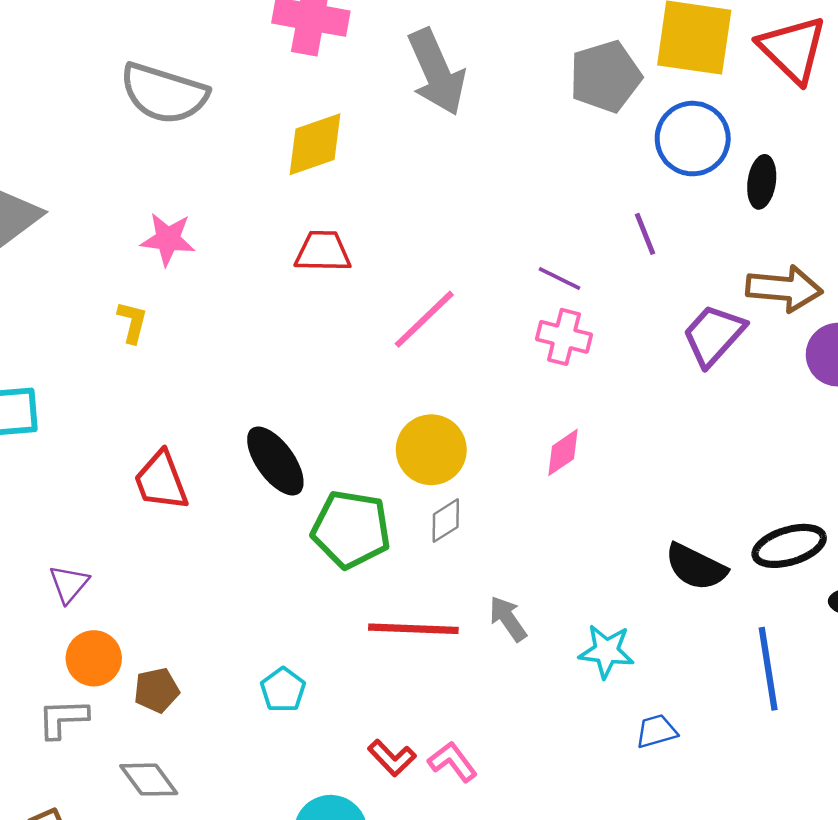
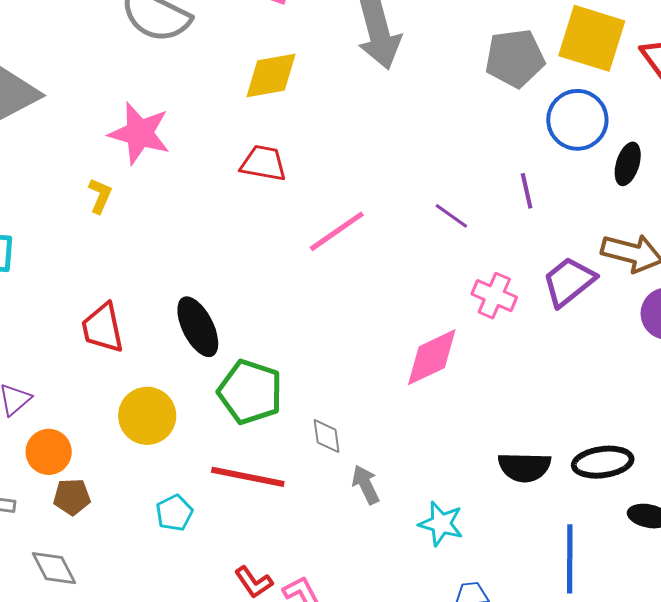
pink star: (168, 239) -> (140, 133), size x1.4
pink cross: (564, 337) -> (494, 296), moved
yellow circle: (431, 450) -> (147, 416), moved
pink diamond: (563, 452) -> (432, 357), size x1.6
gray diamond: (446, 521) -> (327, 436), moved, turned -75
black semicircle: (696, 567) -> (524, 467), turned -34
red line: (413, 629) -> (248, 477), moved
orange circle: (94, 658) -> (49, 452), moved

